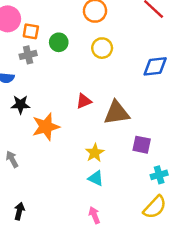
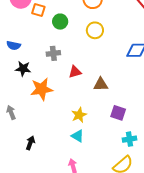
gray cross: (28, 55) -> (53, 53), moved
brown triangle: (117, 113) -> (101, 84), size x0.7
black arrow: (19, 211) -> (30, 143), moved

